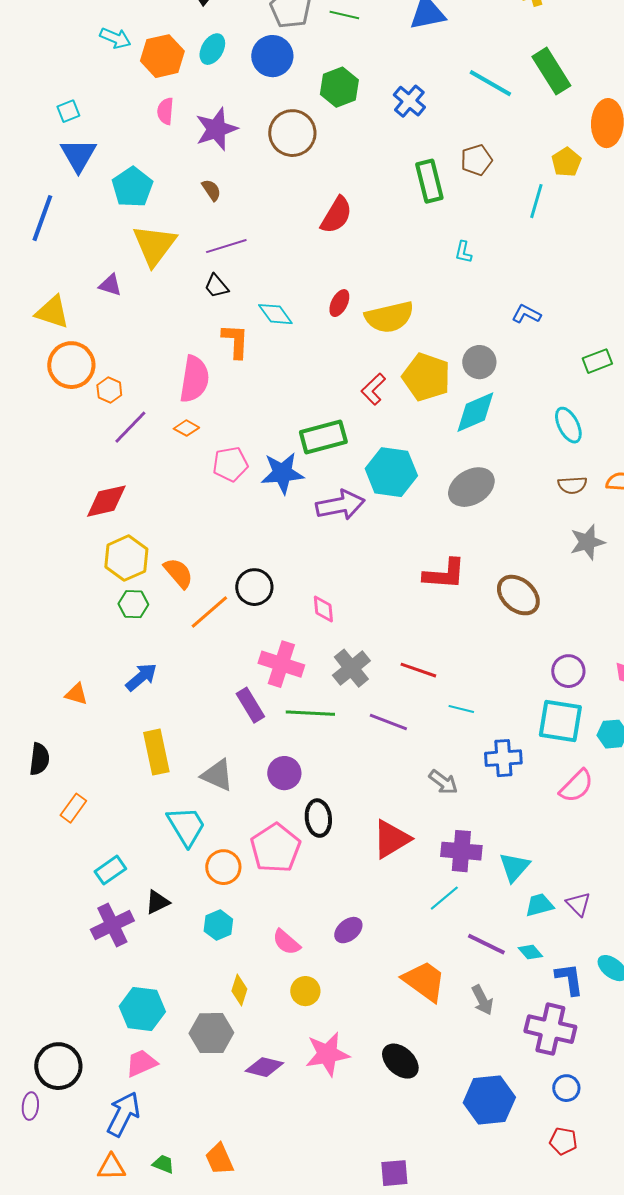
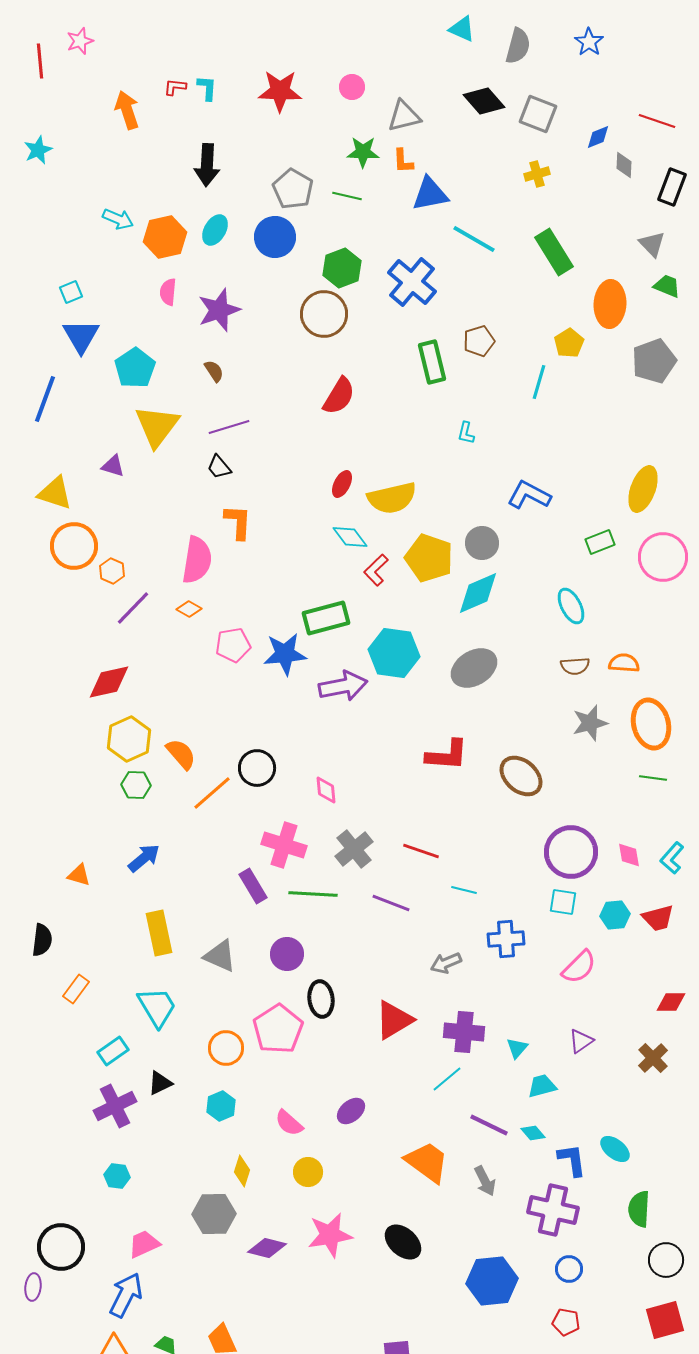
cyan line: (490, 83) -> (474, 239), moved
blue cross: (409, 101) -> (412, 282), size x1.5
brown circle: (292, 133) -> (324, 314), moved
cyan diamond: (275, 314) -> (350, 537), moved
blue L-shape: (526, 314) -> (529, 495), size x1.5
purple circle: (568, 671) -> (571, 852), size x1.6
cyan square: (560, 721) -> (563, 902), size x0.6
gray arrow: (443, 782) -> (446, 963), turned 120
cyan trapezoid: (186, 826) -> (157, 1007), moved
cyan triangle: (514, 867) -> (517, 1048), size x0.7
purple triangle: (578, 904) -> (581, 1041), moved, turned 40
cyan hexagon: (142, 1009) -> (117, 1176), moved, size x0.6

